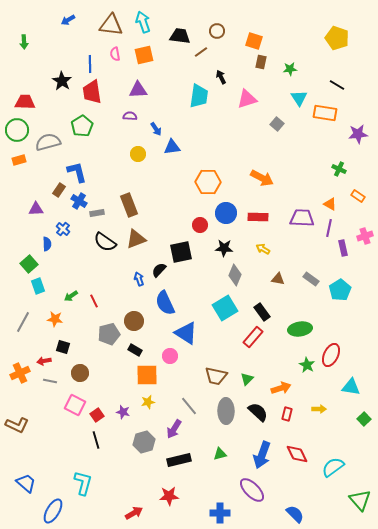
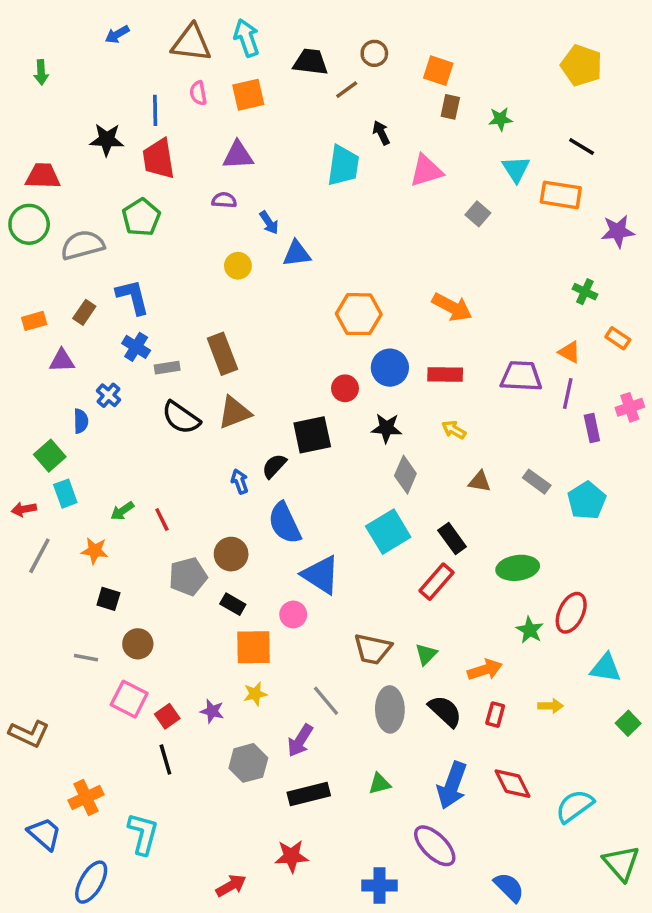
black star: (62, 81) -> (107, 140), turned -30
orange rectangle: (19, 160) -> (34, 321), moved
brown rectangle: (59, 190) -> (84, 312), moved
red arrow: (44, 361) -> (24, 509), moved
orange cross: (20, 373) -> (86, 797), moved

